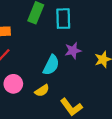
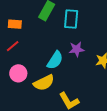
yellow semicircle: (42, 91) -> (44, 83), size x1.5

